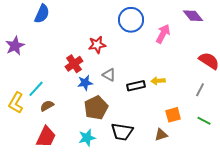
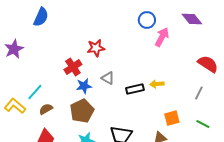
blue circle: (131, 20) -> (147, 20), moved, size x0.7
yellow L-shape: (16, 103) -> (15, 106), turned 100
brown pentagon: (96, 108) -> (82, 111), moved

